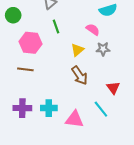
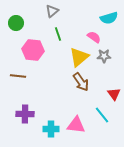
yellow triangle: (77, 50) -> (79, 57), size x1.5
brown line: (25, 69) -> (18, 76), moved
cyan cross: (49, 108) -> (51, 129), moved

